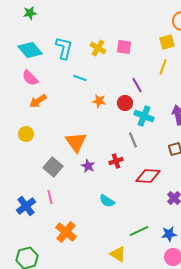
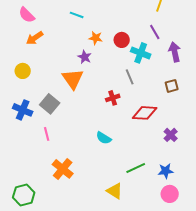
purple line: (137, 85) -> (155, 32), moved
purple star: (88, 166) -> (85, 57), moved
blue cross: (26, 206) -> (23, 110), moved, turned -30

